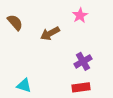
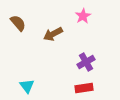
cyan triangle: (24, 85) -> (27, 86), turned 35

